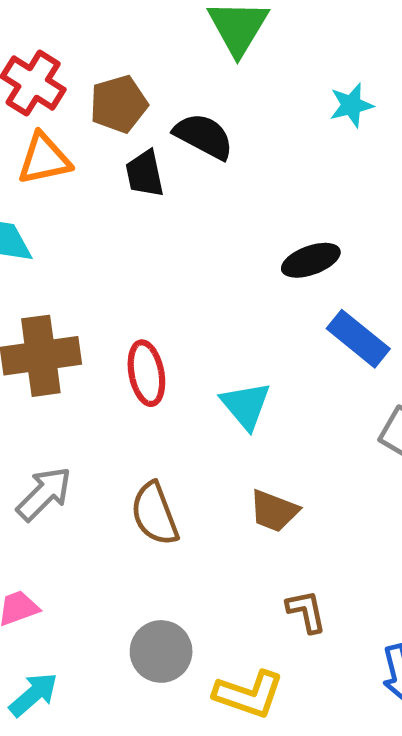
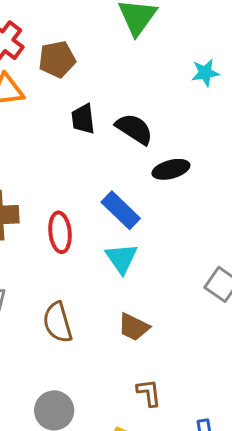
black semicircle: (204, 136) -> (134, 129), moved
black trapezoid: (145, 174) -> (83, 119), moved
blue rectangle: (358, 339) -> (121, 210), moved

